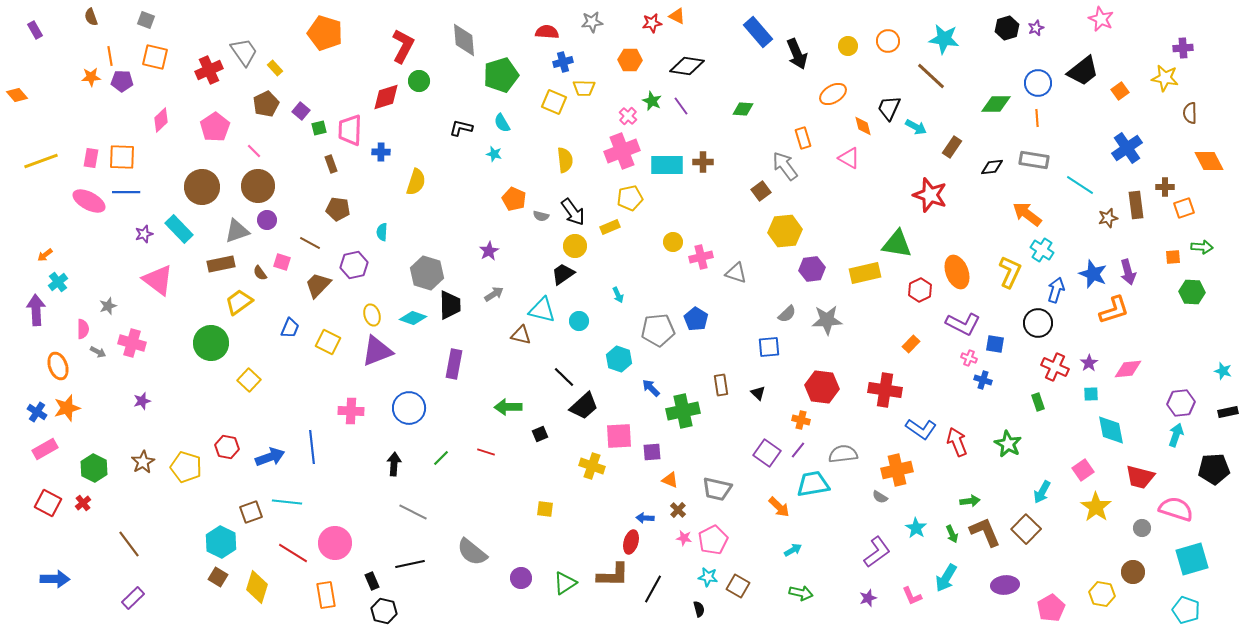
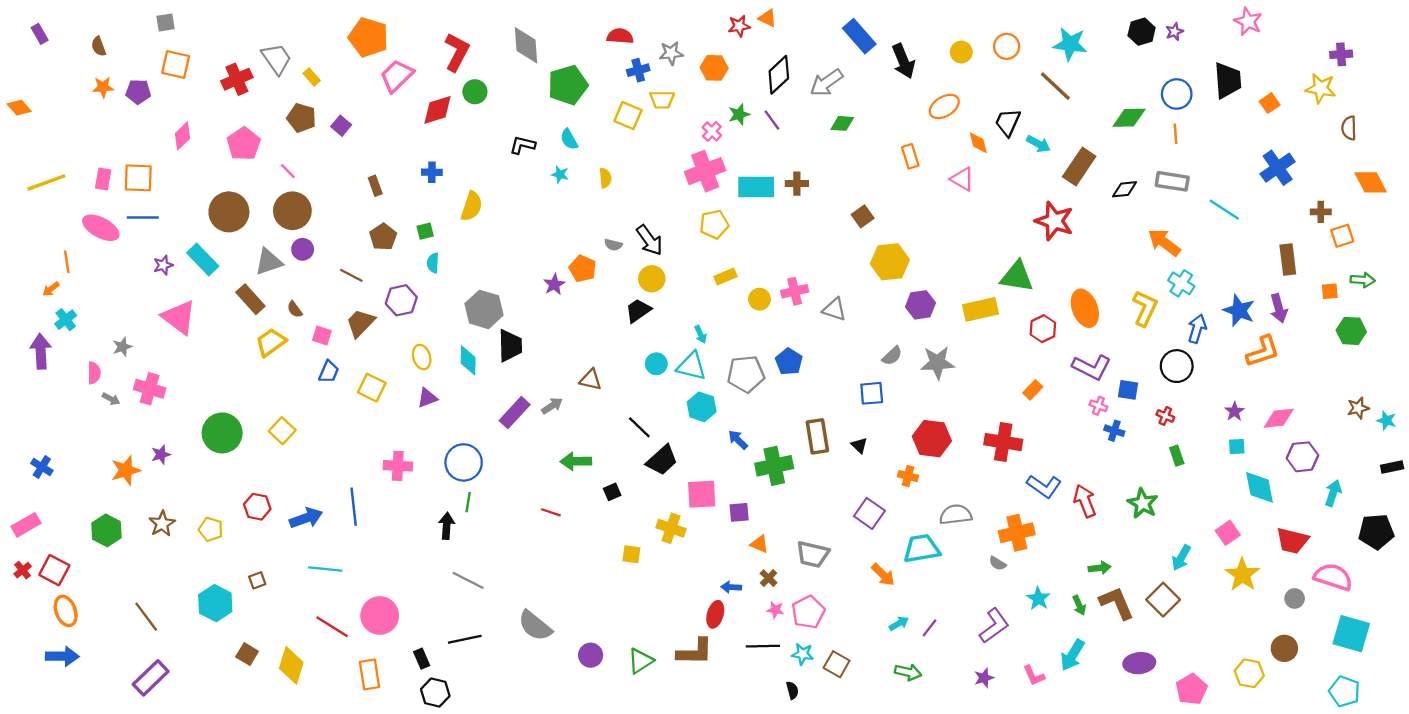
brown semicircle: (91, 17) -> (99, 46), moved
gray square: (146, 20) -> (165, 23), turned -30
gray star: (592, 22) -> (671, 53), moved
orange line: (110, 56) -> (67, 262), moved
black diamond: (687, 66) -> (779, 75), turned -52
black trapezoid: (1083, 71) -> (1228, 80), turned -56
green star: (652, 101) -> (739, 114), turned 30
brown pentagon: (266, 104) -> (301, 118), turned -30
green square: (319, 128) -> (425, 231), moved
pink trapezoid: (350, 130) -> (397, 76), moved, turned 44
brown rectangle: (952, 147) -> (1079, 167), size x1.5
yellow semicircle: (565, 160) -> (605, 178), moved, size x0.7
gray arrow: (785, 166) -> (826, 83), moved, turned -88
orange pentagon: (514, 199) -> (583, 269), moved
brown rectangle: (1136, 205) -> (1288, 260), moved
brown pentagon: (338, 209) -> (383, 237), turned 30
brown star: (1108, 218) -> (1358, 408), moved
yellow rectangle: (610, 227) -> (725, 277), moved
yellow circle: (673, 242) -> (759, 299), moved
pink square: (282, 262) -> (322, 335), moved
brown rectangle: (221, 264) -> (250, 299), turned 60
gray arrow: (494, 294) -> (552, 406), moved
cyan triangle: (542, 310) -> (691, 366), moved
cyan diamond: (413, 318) -> (468, 360), turned 72
green circle: (211, 343) -> (222, 433), moved
purple triangle: (377, 351) -> (427, 398), size x0.6
purple rectangle: (454, 364) -> (515, 413), turned 32
orange ellipse: (58, 366) -> (66, 611), moved
red cross: (1055, 367) -> (1165, 416), moved, size x0.6
brown rectangle: (721, 385) -> (817, 436), size x1.4
purple hexagon: (1181, 403) -> (1303, 457), moved
orange star: (67, 408) -> (126, 470), moved
pink rectangle: (45, 449) -> (26, 525), moved
purple line: (798, 450) -> (930, 628), moved
green line: (441, 458) -> (468, 502), moved, turned -36
yellow pentagon: (186, 467) -> (211, 529), size x0.7
red cross: (83, 503) -> (23, 570), moved
yellow square: (545, 509) -> (631, 554), moved
brown square: (251, 512) -> (257, 580), moved, size x0.7
cyan hexagon: (221, 542) -> (215, 603), moved
cyan square: (1192, 559) -> (1351, 634), turned 32
black line: (653, 589) -> (763, 646), moved, turned 60
purple rectangle: (133, 598) -> (151, 678), size x1.4

